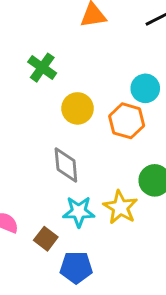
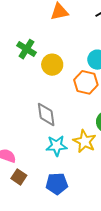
yellow circle: (77, 108) -> (52, 65), moved
brown square: (46, 239) -> (19, 177), moved

